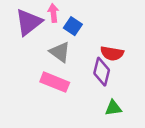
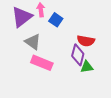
gray triangle: (60, 52) -> (33, 42), moved
green triangle: (113, 108) -> (87, 67), moved

